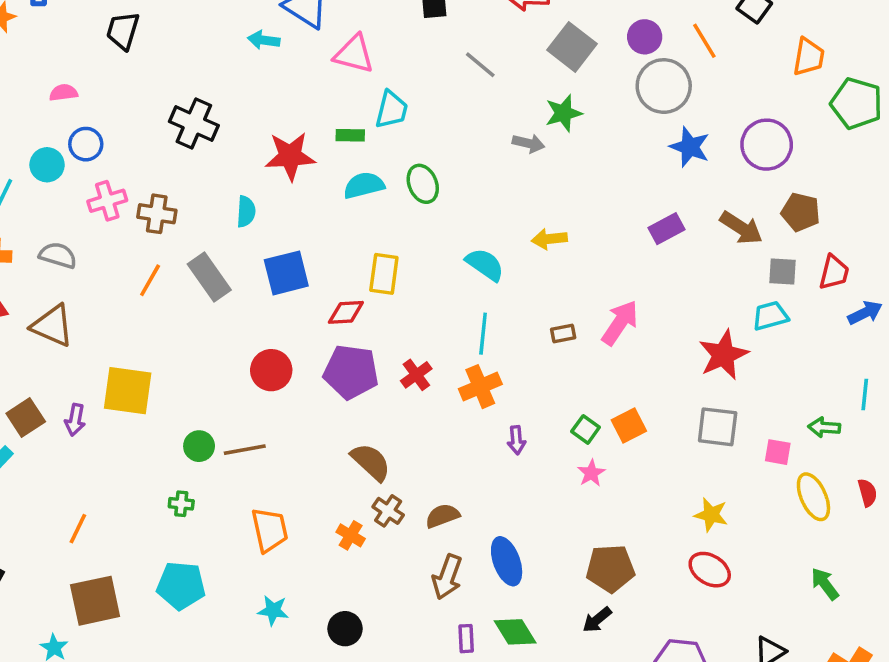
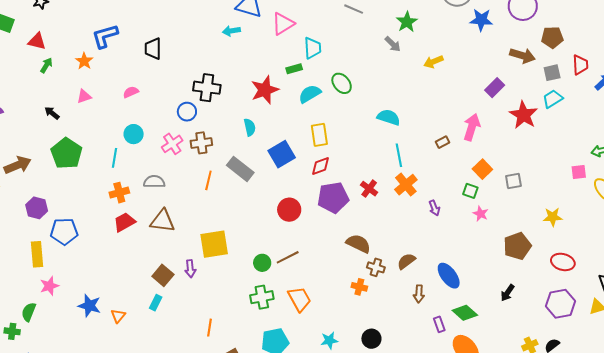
pink triangle: (354, 54) -> (283, 24), turned -30
gray arrow: (529, 143) -> (393, 44), turned 48
blue circle: (86, 144) -> (187, 112), moved
purple rectangle: (666, 229) -> (495, 88), moved
yellow arrow: (549, 239) -> (433, 62), moved
yellow rectangle: (384, 274) -> (319, 135), moved
red star: (723, 355) -> (524, 115), moved
orange square: (629, 426) -> (482, 169), moved
gray square: (718, 427) -> (513, 181), moved, size x0.7
green cross: (181, 504) -> (262, 297), size x1.6
orange trapezoid: (270, 530) -> (299, 299), moved
brown pentagon: (610, 568) -> (517, 246), moved
red ellipse: (710, 570) -> (563, 262), moved
brown arrow: (447, 577) -> (419, 294), size x0.7

